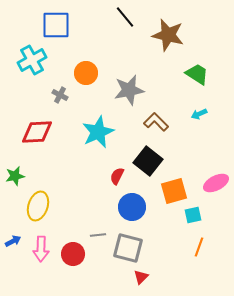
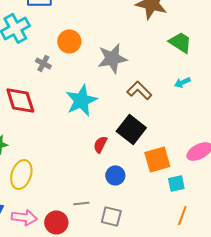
red diamond: (37, 132) -> (20, 100), turned 76
blue circle: (132, 207) -> (115, 175), size x0.7
gray square: (128, 248) -> (111, 216), size x0.7
pink arrow: (41, 249) -> (24, 217), turned -85

